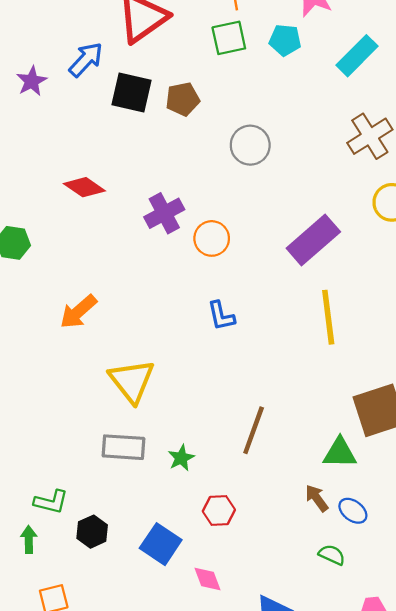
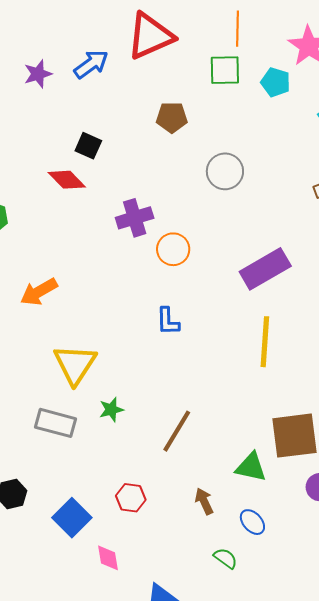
black square: (131, 92) -> (88, 146), moved, size x0.7
green star: (181, 458) -> (111, 410), moved
brown arrow: (317, 498) -> (204, 501), moved

